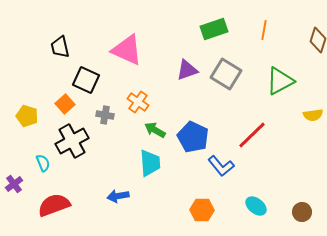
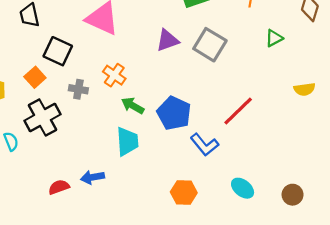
green triangle: (280, 81) -> (274, 38), moved, size x0.6
red semicircle: (54, 205) -> (59, 187), moved, size x0.6

